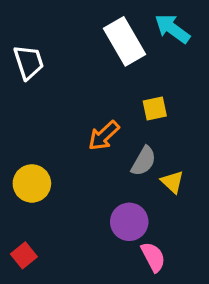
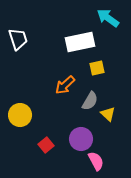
white rectangle: (124, 41) -> (80, 42), moved, turned -72
red square: (24, 255) -> (46, 145), moved

